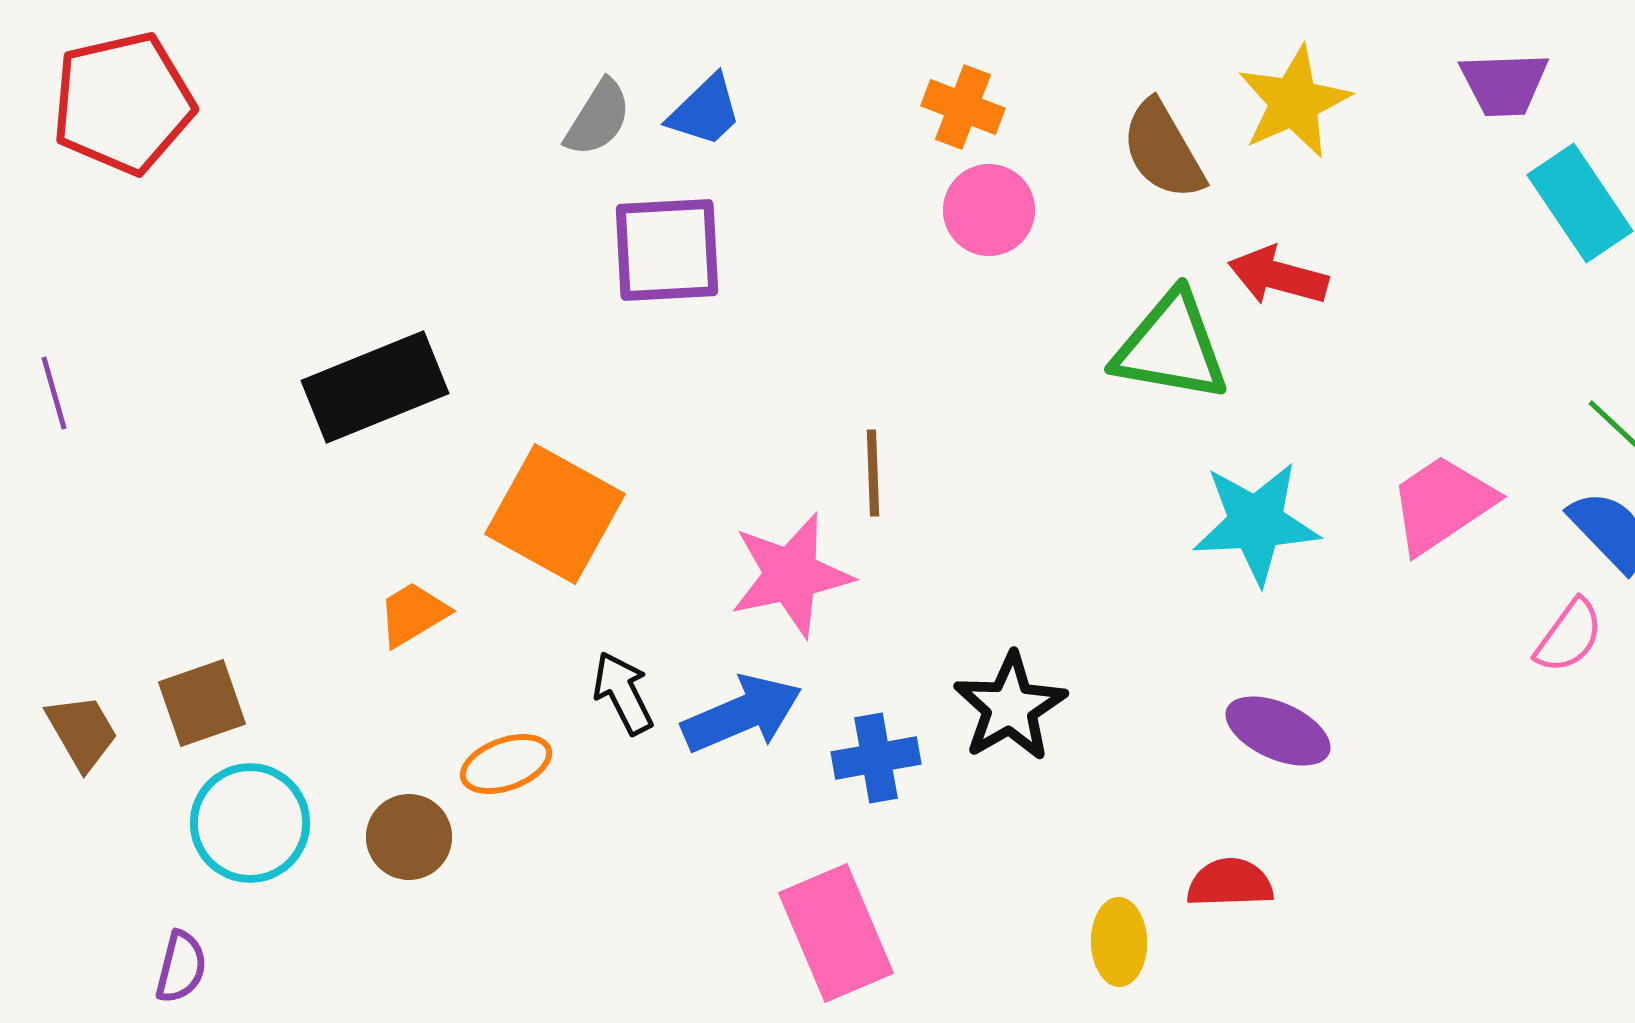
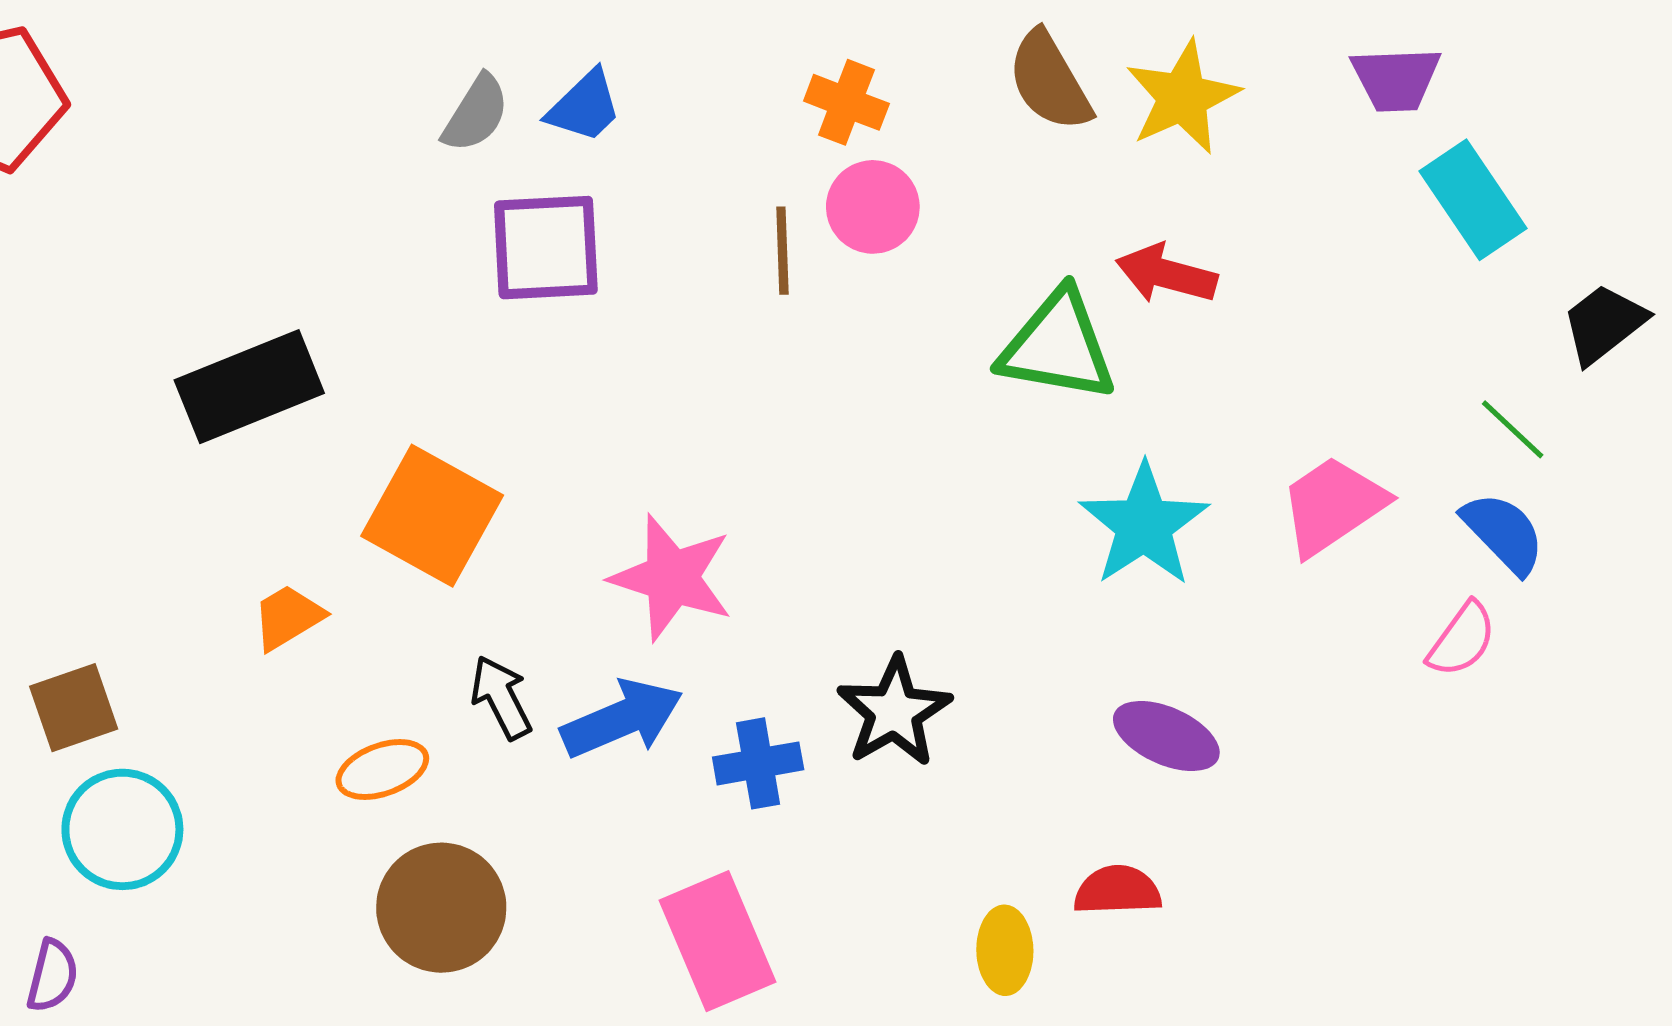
brown semicircle: (1163, 150) -> (1050, 81), moved
brown line: (873, 473) -> (782, 251), moved
cyan star: (1256, 523) -> (1144, 525), turned -30
pink star: (791, 575) -> (672, 578), turned 30
brown circle: (409, 837) -> (441, 908), moved, size x1.5

